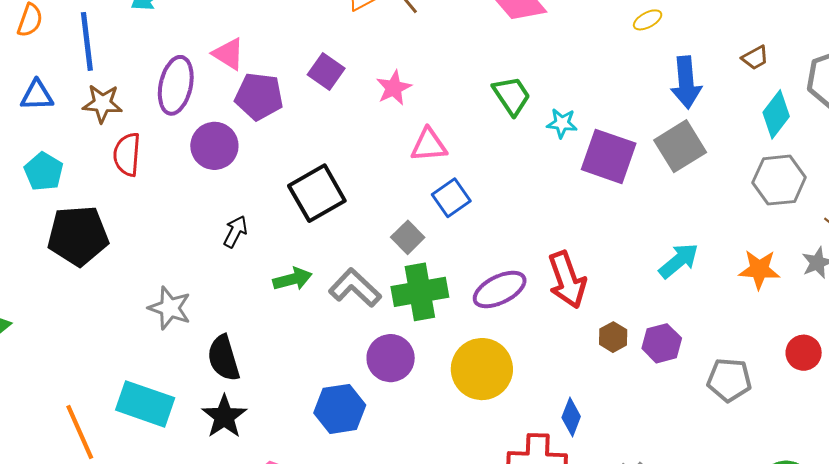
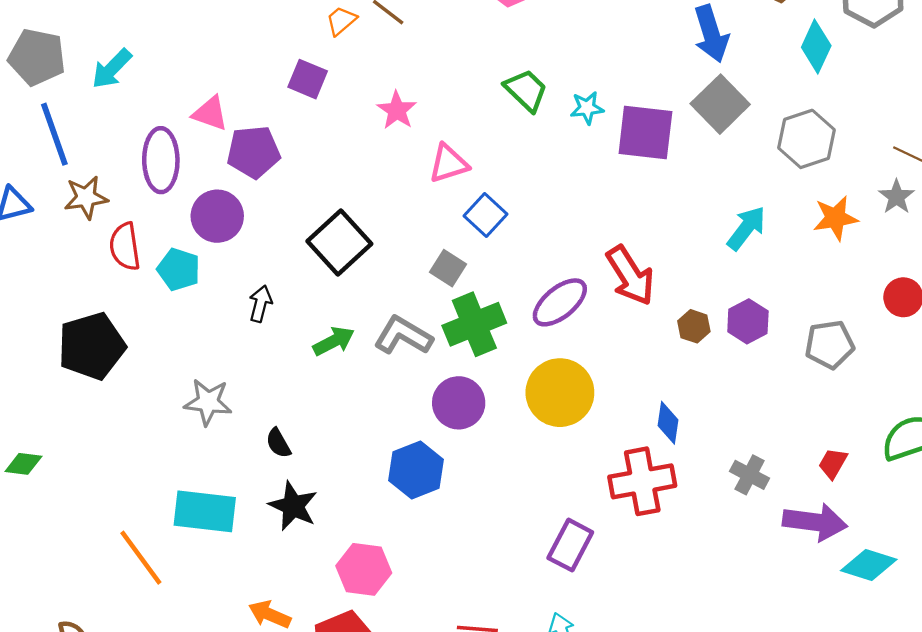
purple square: (326, 71) -> (308, 79), moved
cyan pentagon: (44, 172) -> (179, 269), moved
gray hexagon: (779, 180) -> (806, 139), moved
black semicircle: (224, 358) -> (278, 443), size x0.6

